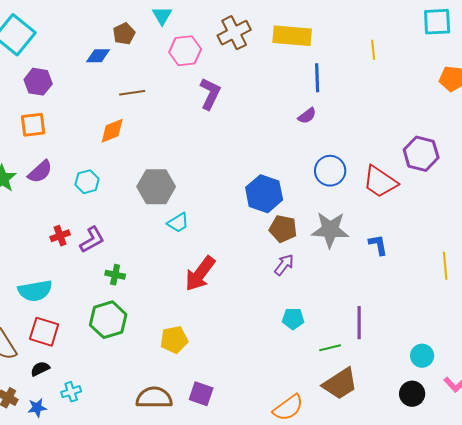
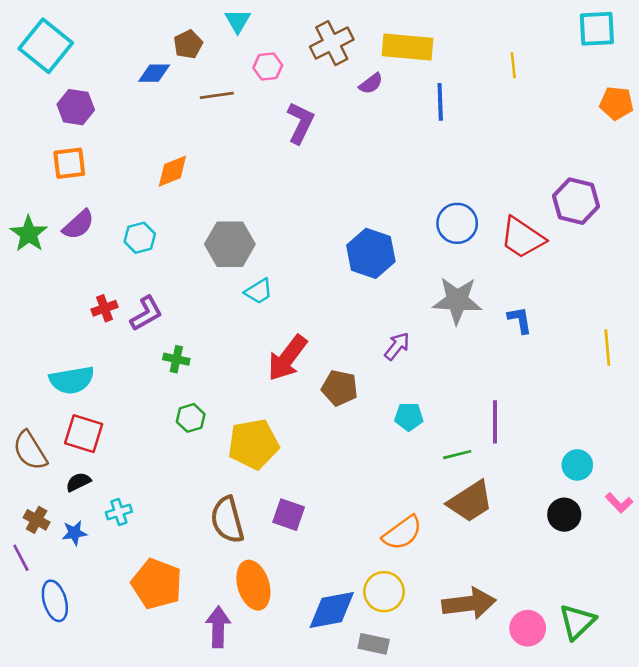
pink hexagon: (185, 51) -> (268, 67), size x0.7
brown line: (132, 93) -> (217, 95), moved
purple semicircle: (307, 116) -> (371, 84), moved
brown pentagon: (283, 229) -> (340, 388), moved
green hexagon: (108, 320) -> (191, 418), moved, size x0.6
yellow pentagon: (174, 340) -> (253, 444), size x1.4
brown semicircle: (154, 398) -> (227, 520), turned -105

